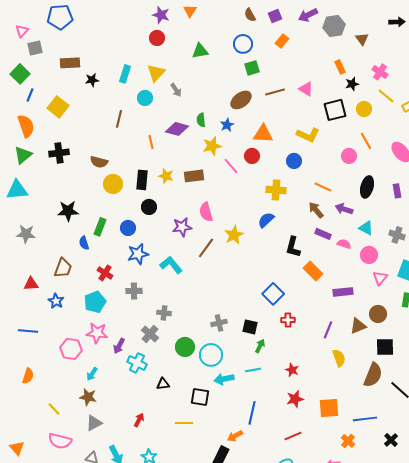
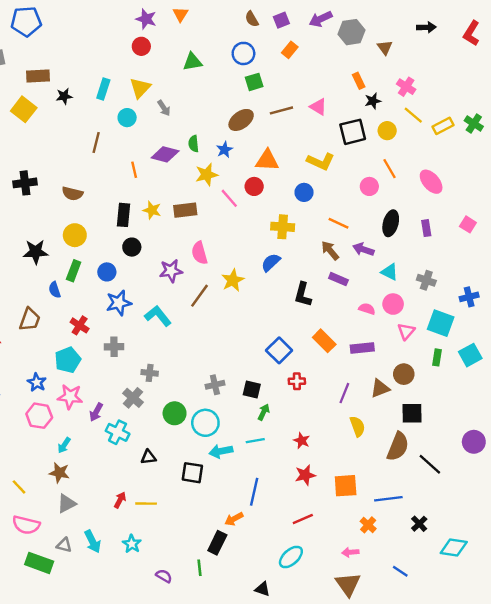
yellow square: (58, 107) -> (24, 109), moved
yellow circle: (113, 184) -> (75, 235), moved
pink semicircle: (344, 244) -> (367, 309), moved
orange rectangle: (313, 271) -> (324, 341), moved
blue star: (56, 301) -> (37, 382), moved
yellow line: (184, 423) -> (146, 504), moved

